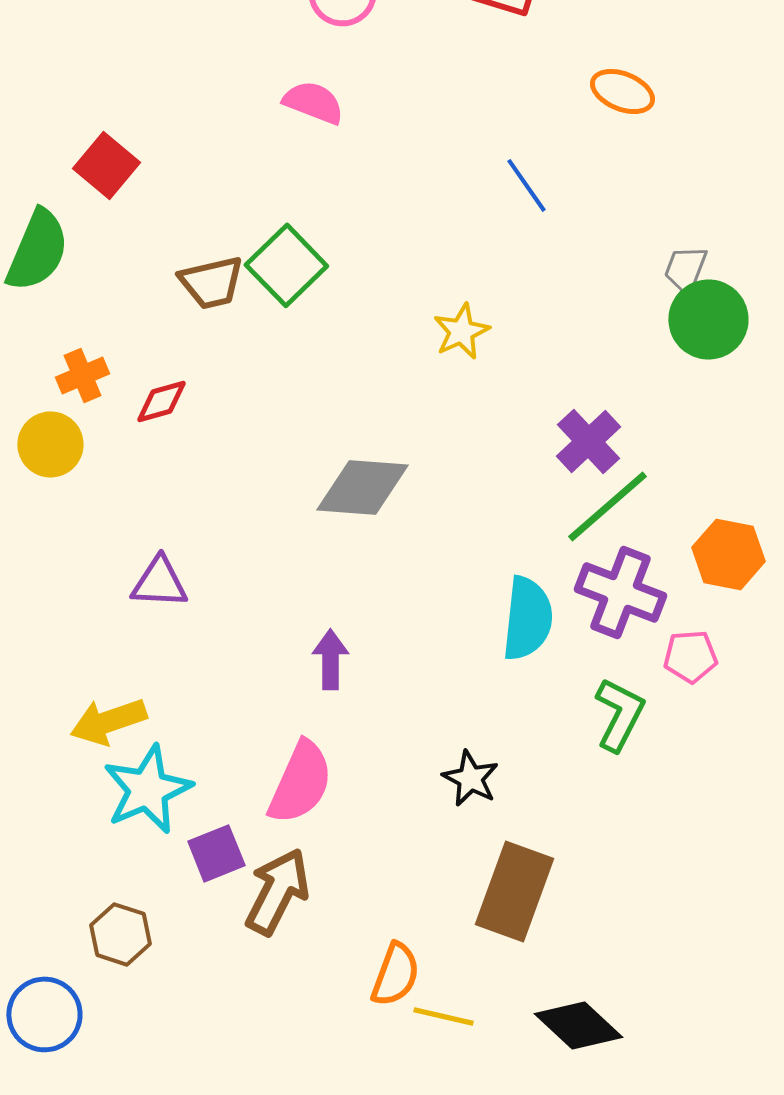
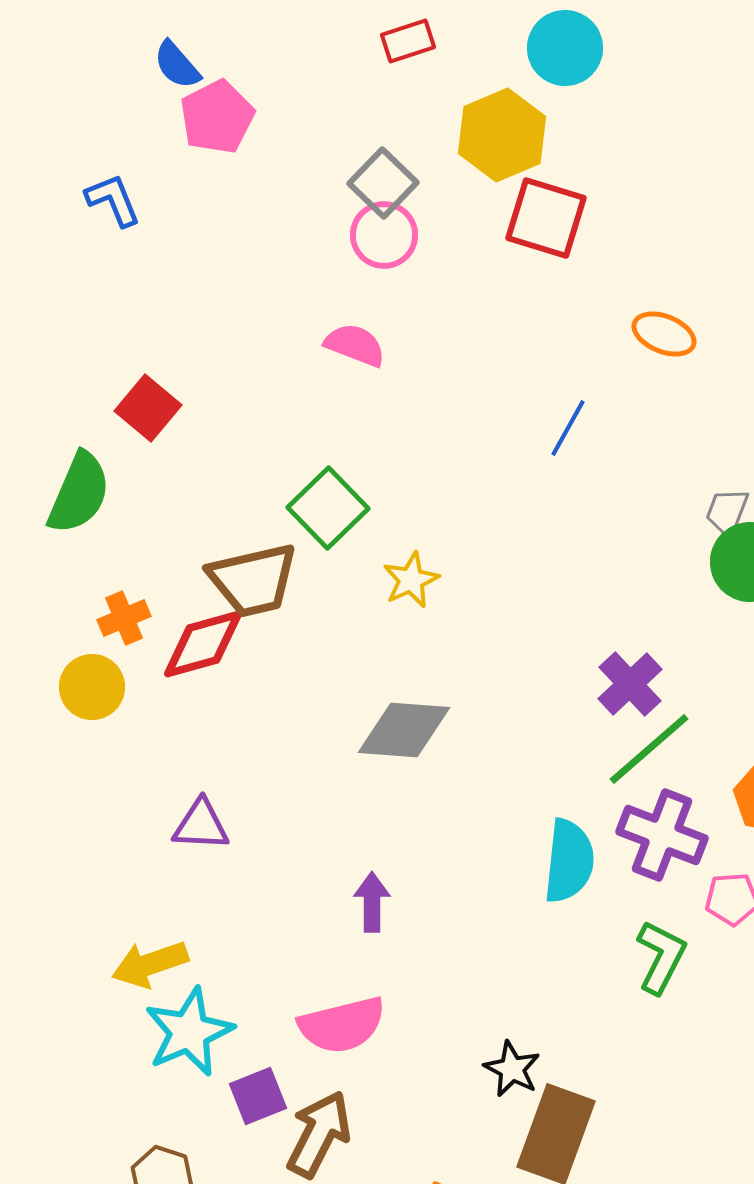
blue line: (526, 185) -> (568, 428), turned 64
brown trapezoid: (211, 282) -> (253, 580), moved, size x1.4
yellow star: (461, 331) -> (411, 580), moved
red diamond: (161, 401) -> (203, 644), size x1.6
black star: (470, 778) -> (512, 1069), moved
pink semicircle: (300, 782) -> (342, 1025), turned 52

